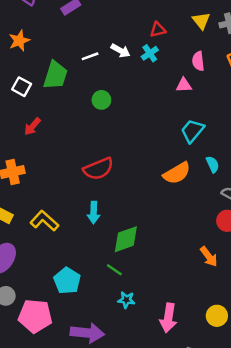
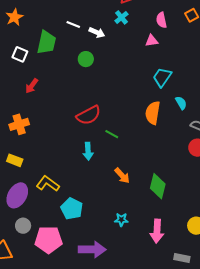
white arrow: (120, 51) -> (97, 32), moved
white line: (90, 56) -> (73, 25), turned 48
orange semicircle: (177, 173) -> (153, 113), turned 135
yellow L-shape: (44, 221) -> (48, 184), moved
green diamond: (126, 239) -> (158, 186), moved, turned -50
orange arrow: (209, 257) -> (122, 176), moved
green line: (114, 270) -> (112, 134), moved

